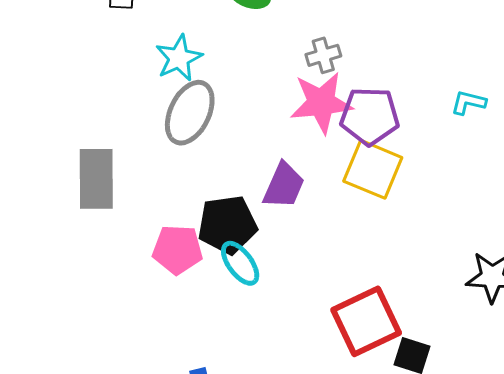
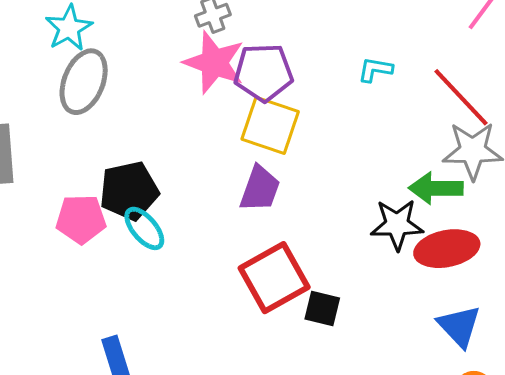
cyan L-shape: (468, 102) -> (375, 70), moved
pink star: (321, 103) -> (214, 63), turned 30
purple trapezoid: (284, 186) -> (260, 189), moved

